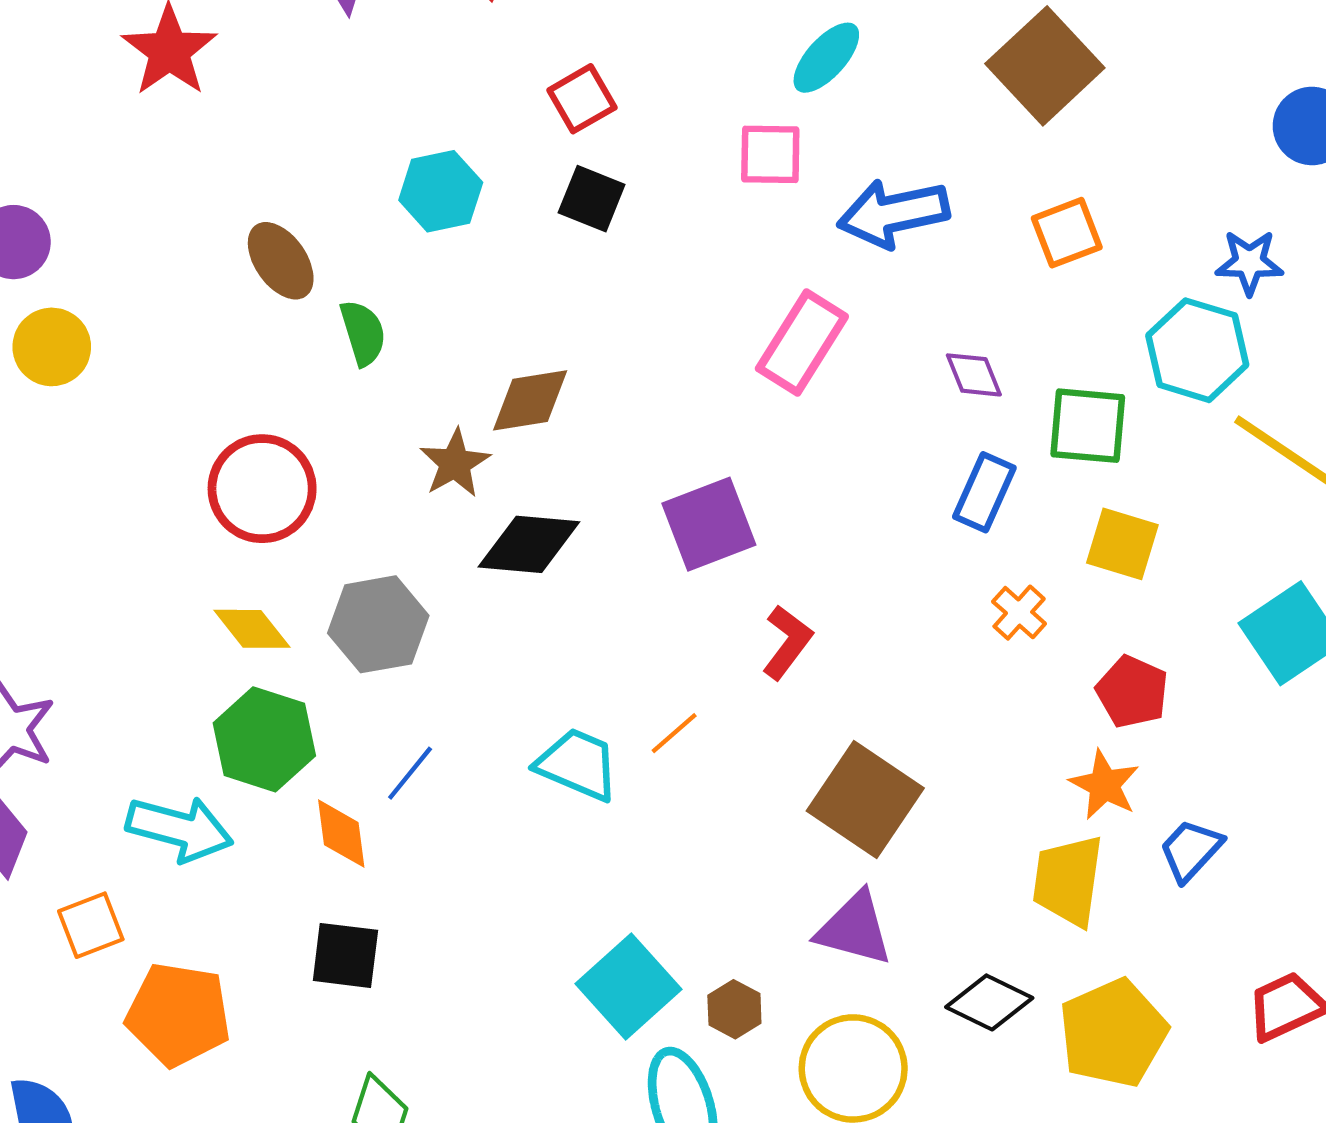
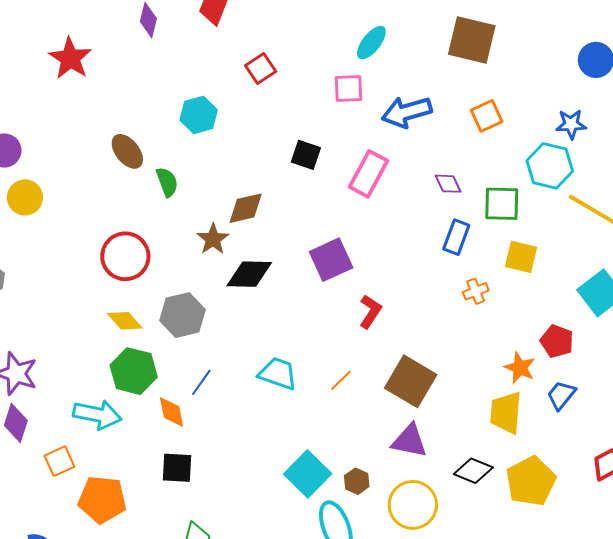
brown square: (1045, 66) -> (472, 40), turned -30
black square: (592, 199) -> (306, 155), moved
orange cross: (1019, 613) -> (476, 291), turned 30
red pentagon: (1132, 692) -> (557, 341), moved
orange line: (674, 733) -> (341, 380), moved

